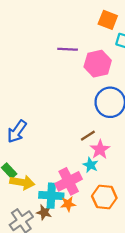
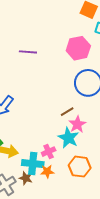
purple line: (68, 49) -> (28, 52), moved
cyan star: (90, 165) -> (68, 138), size x1.5
pink cross: (69, 181) -> (49, 152), size x0.6

